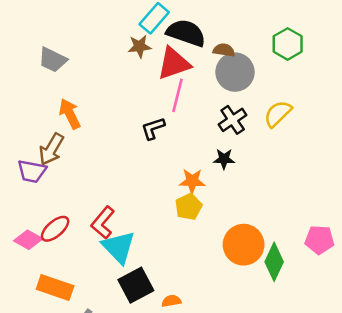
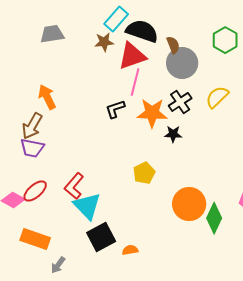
brown semicircle: (224, 50) -> (173, 45), turned 60
gray trapezoid: (53, 60) -> (52, 34), moved, turned 145
purple trapezoid: (32, 171) -> (32, 148), moved
orange star: (192, 181) -> (152, 113), moved, size x1.4

